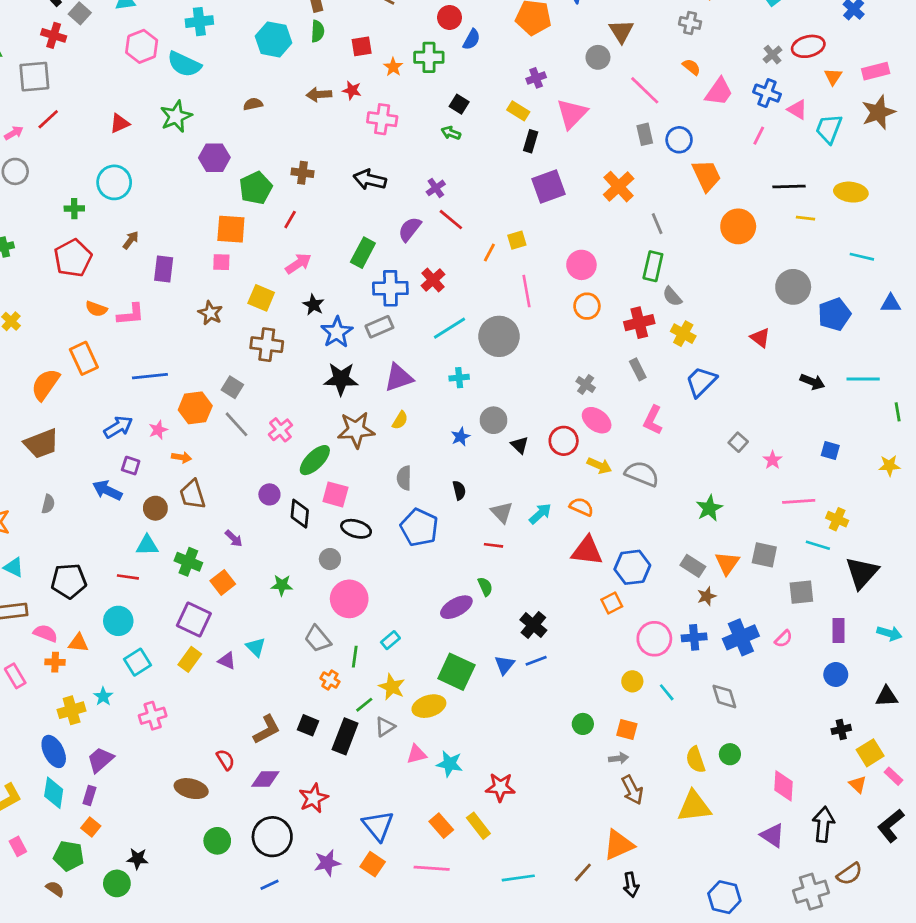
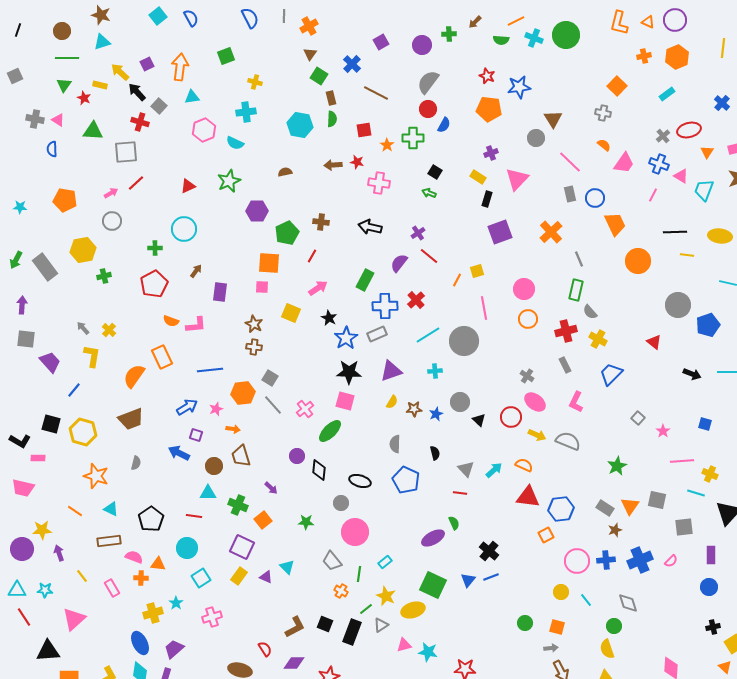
cyan semicircle: (184, 64) -> (235, 143), size x0.7
brown cross: (267, 345) -> (254, 347), moved, size x0.7
brown star: (356, 430) -> (414, 409), moved, size x0.6
pink square: (335, 494) -> (345, 401), moved
black pentagon: (69, 581) -> (151, 519), turned -30
green circle: (730, 754) -> (614, 626), moved

